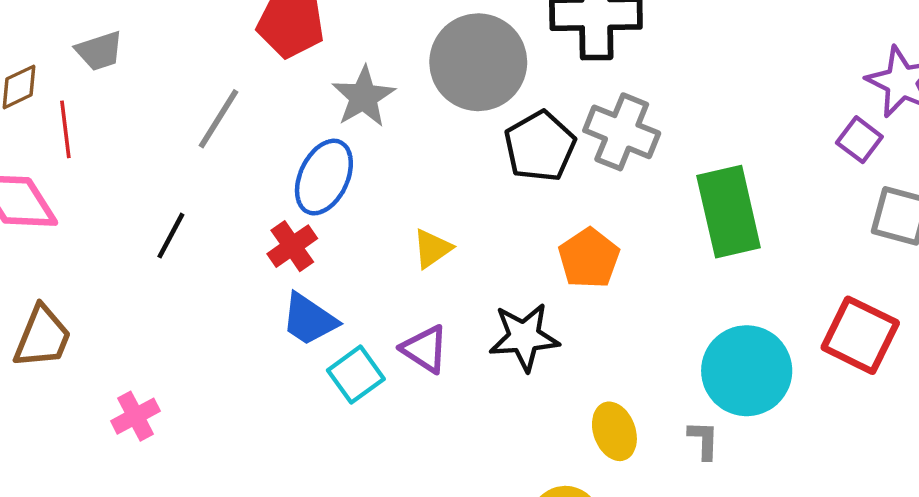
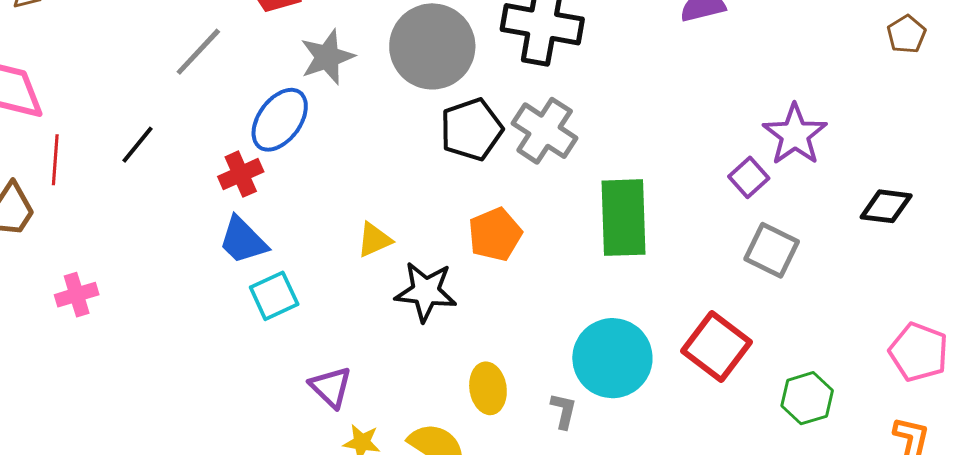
red line: (65, 129) -> (55, 160), moved
yellow triangle: (432, 249) -> (374, 240), moved
purple triangle: (425, 349) -> (331, 387), moved

